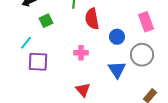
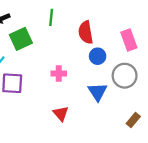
red semicircle: (92, 19) -> (86, 32), moved
green square: (46, 21) -> (21, 39), size x1.5

